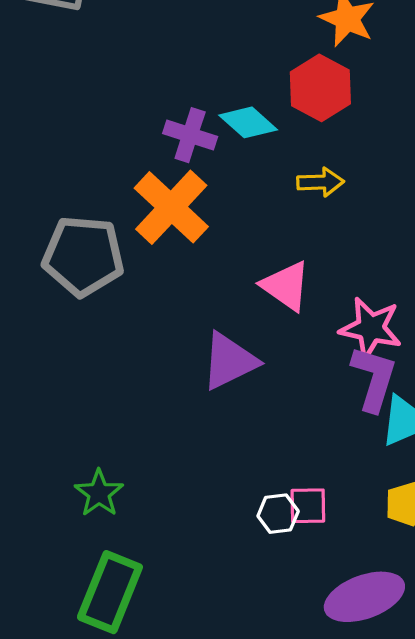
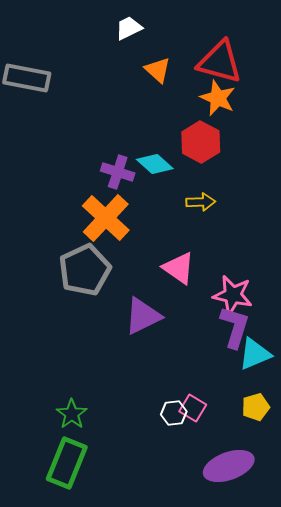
gray pentagon: (83, 256) -> (85, 270), moved, turned -30
green star: (99, 493) -> (72, 414), moved
pink square: (308, 506) -> (193, 408), turned 32

